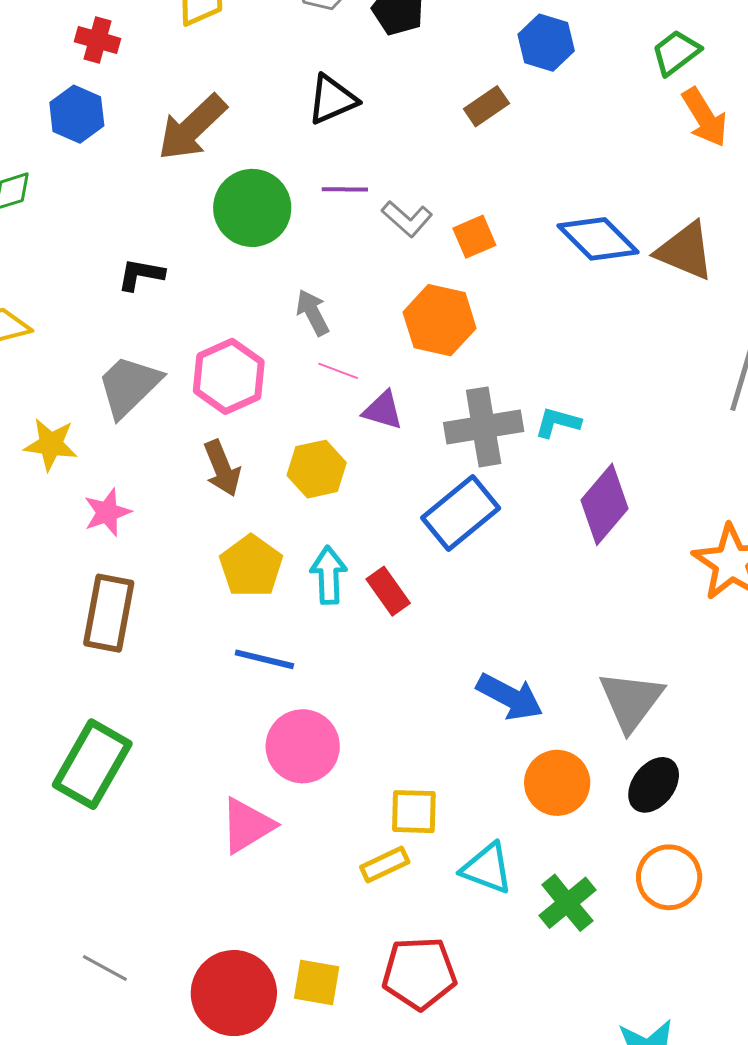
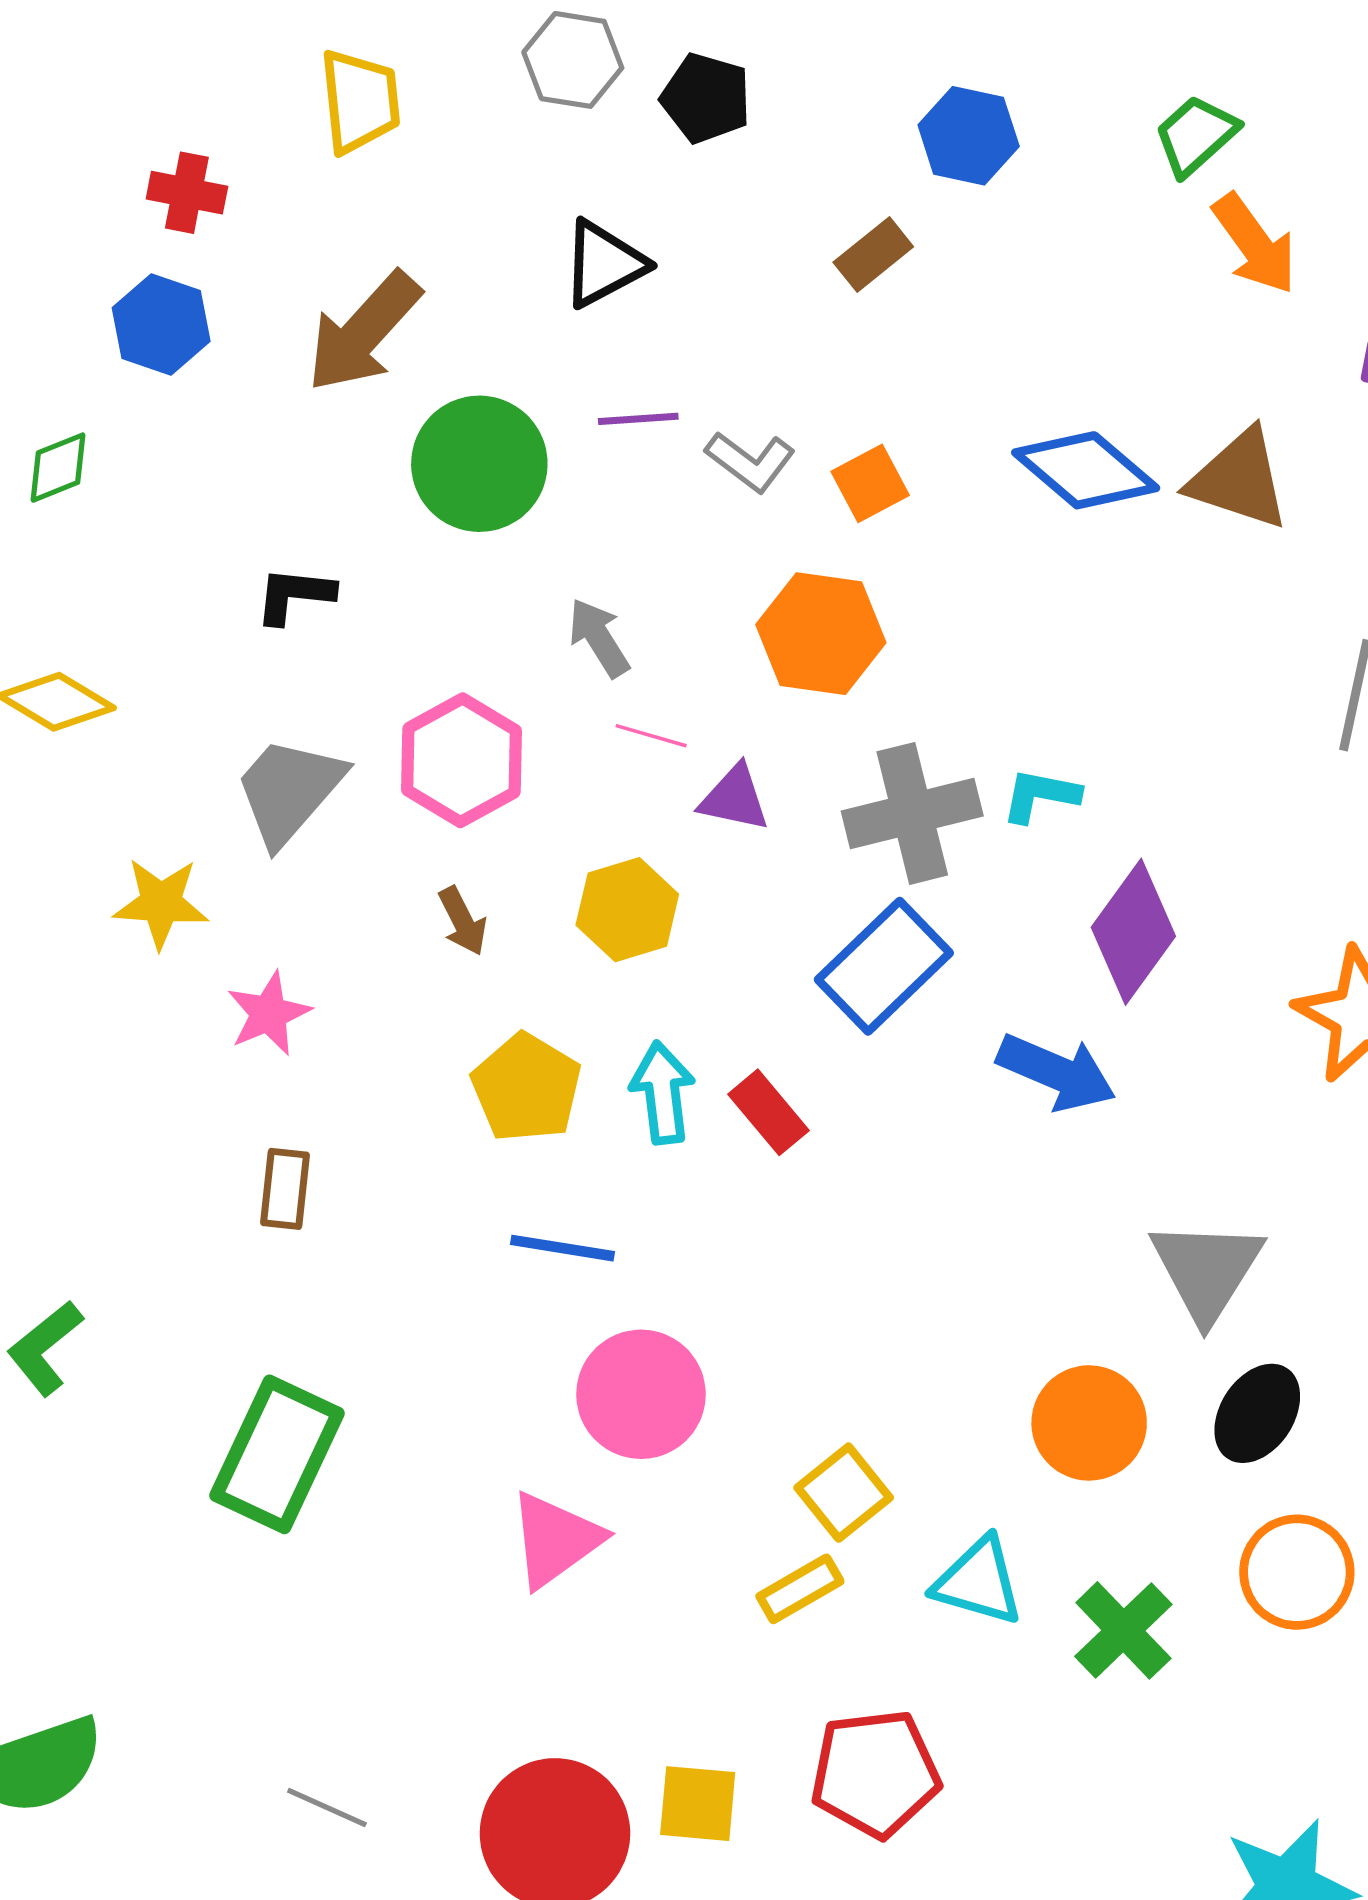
brown arrow: (222, 468) -> (463, 921), size x0.7
brown rectangle: (109, 613) -> (285, 1189), size x0.6
blue arrow: (510, 697) -> (1057, 1072), moved
yellow square: (414, 812) -> (844, 1493), turned -36

